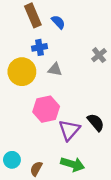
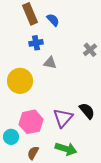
yellow circle: (22, 72) -> (20, 81), moved
pink hexagon: (46, 109) -> (31, 122), moved
cyan circle: (12, 160) -> (11, 137), moved

